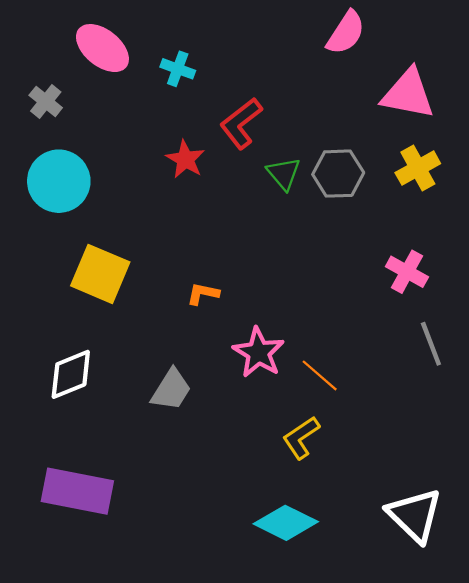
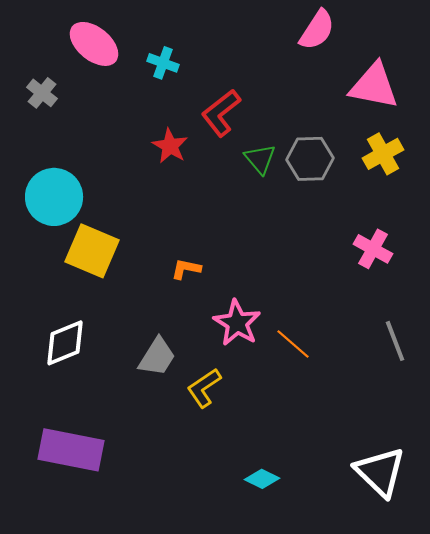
cyan circle: (59, 181) -> (54, 197), moved
gray line: (431, 344) -> (395, 341), moved
yellow L-shape: (301, 438) -> (204, 388), moved
cyan diamond: (286, 523) -> (262, 479), size x0.6

